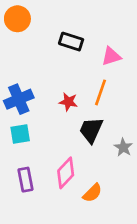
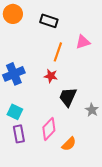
black rectangle: (71, 42) -> (49, 21), moved
orange line: (100, 92) -> (58, 52), moved
cyan square: (20, 134) -> (15, 112), moved, turned 35

